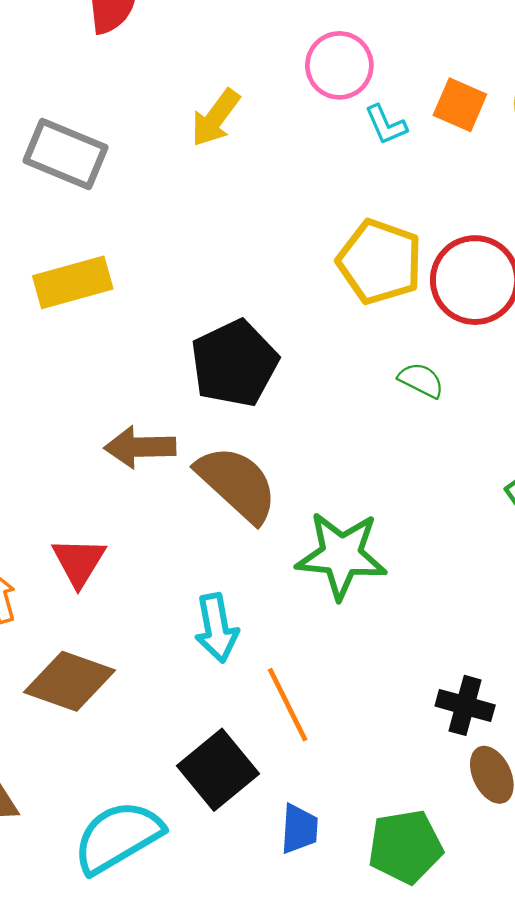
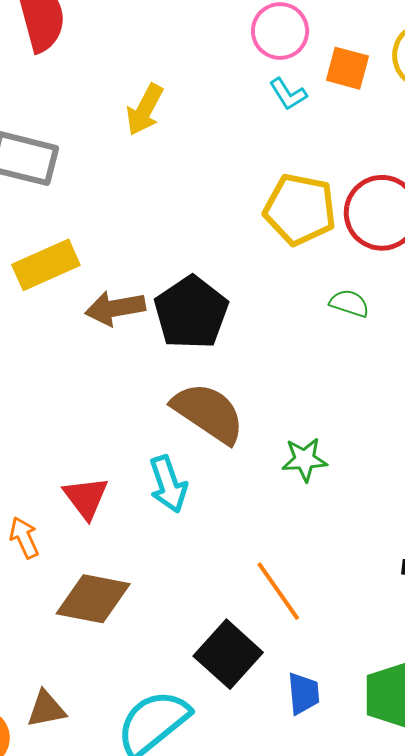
pink circle: (339, 65) -> (280, 31), moved
brown arrow: (140, 447) -> (115, 308), moved
green star: (341, 555) -> (305, 459), size x0.6
cyan arrow: (216, 628) -> (168, 484), moved

